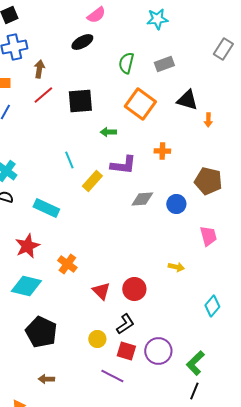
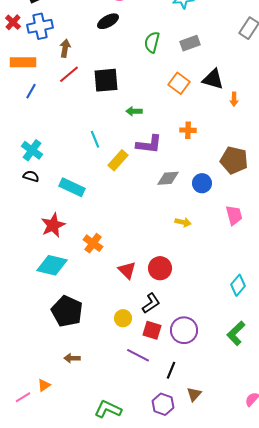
orange square: (140, 104) -> (179, 83), moved, size x0.7
yellow arrow: (176, 267) -> (183, 222), moved
green L-shape: (195, 363) -> (236, 333), moved
black line: (194, 391) -> (171, 370), moved

